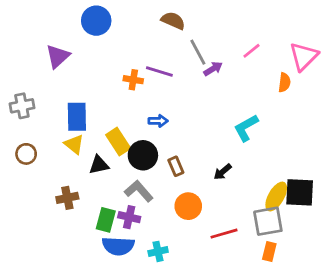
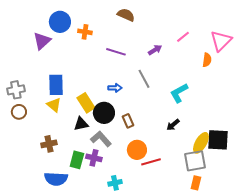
blue circle: (96, 21) -> (60, 22), moved
gray line: (198, 52) -> (144, 79), moved
orange cross: (133, 80) -> (85, 32), moved
gray cross: (22, 106) -> (16, 90), moved
black triangle: (99, 165) -> (81, 124), moved
black arrow: (223, 172) -> (173, 125), moved
red line: (224, 234) -> (151, 162), moved
blue semicircle: (118, 246) -> (56, 179), moved

